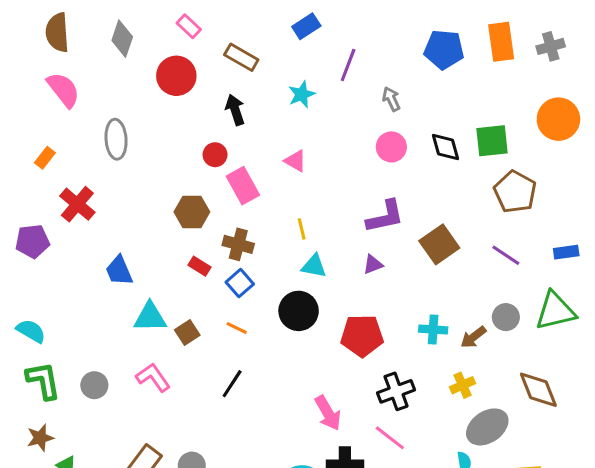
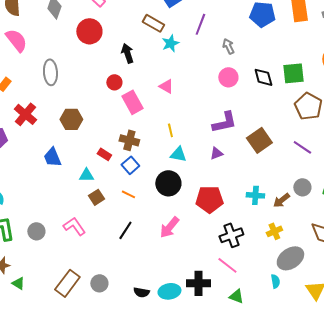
brown rectangle: (241, 57) -> (153, 23), moved
brown hexagon: (192, 212) -> (71, 119), moved
cyan triangle: (150, 317) -> (86, 175), moved, size x0.7
pink arrow: (328, 413) -> (169, 227), moved, turned 70

